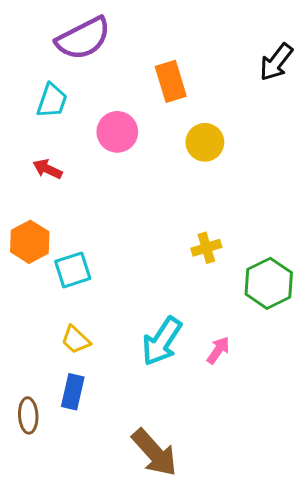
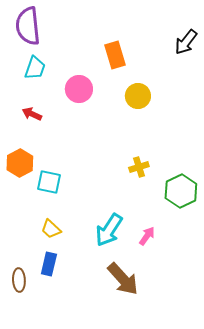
purple semicircle: (83, 38) -> (28, 26), moved, turned 111
cyan square: (73, 270) -> (49, 182), turned 30
brown arrow: (154, 453) -> (123, 279), moved

